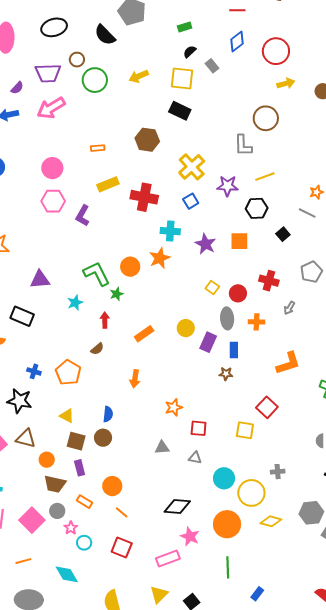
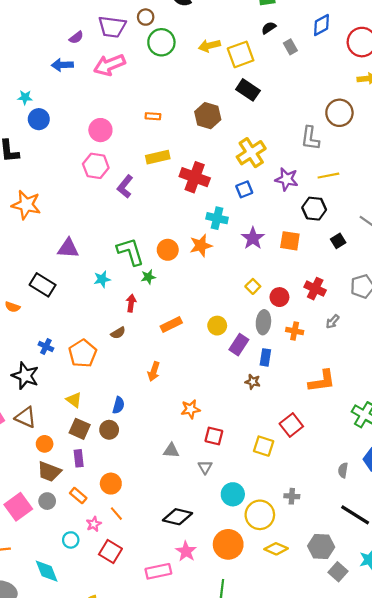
yellow square: (182, 78) -> (241, 54), moved, turned -35
gray triangle: (195, 458) -> (205, 467), turned 40
pink star: (71, 528) -> (94, 524), moved

